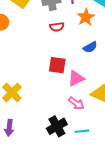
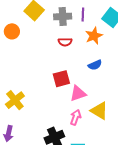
red square: (57, 65) -> (61, 79), turned -30
pink arrow: (76, 103) -> (76, 117), turned -112

